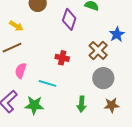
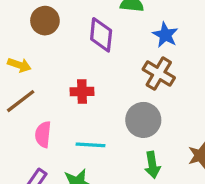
blue star: (117, 34) -> (165, 35), moved
red cross: (62, 58) -> (82, 92), moved
gray circle: (103, 78) -> (143, 120), moved

